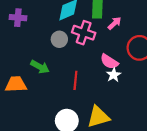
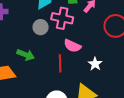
pink semicircle: (109, 62) -> (72, 46), moved
white star: (114, 75) -> (95, 64), moved

